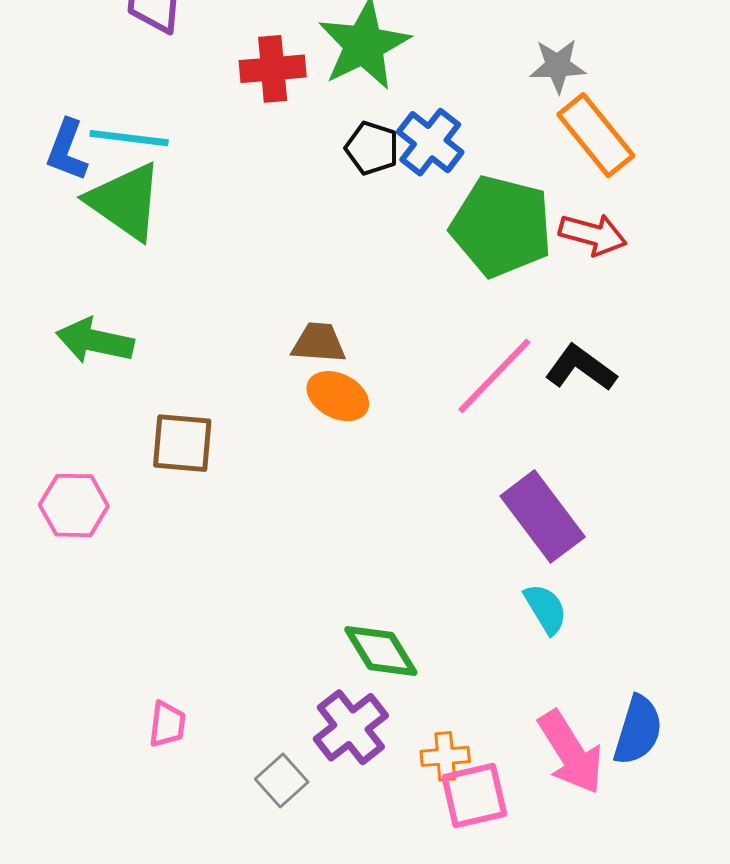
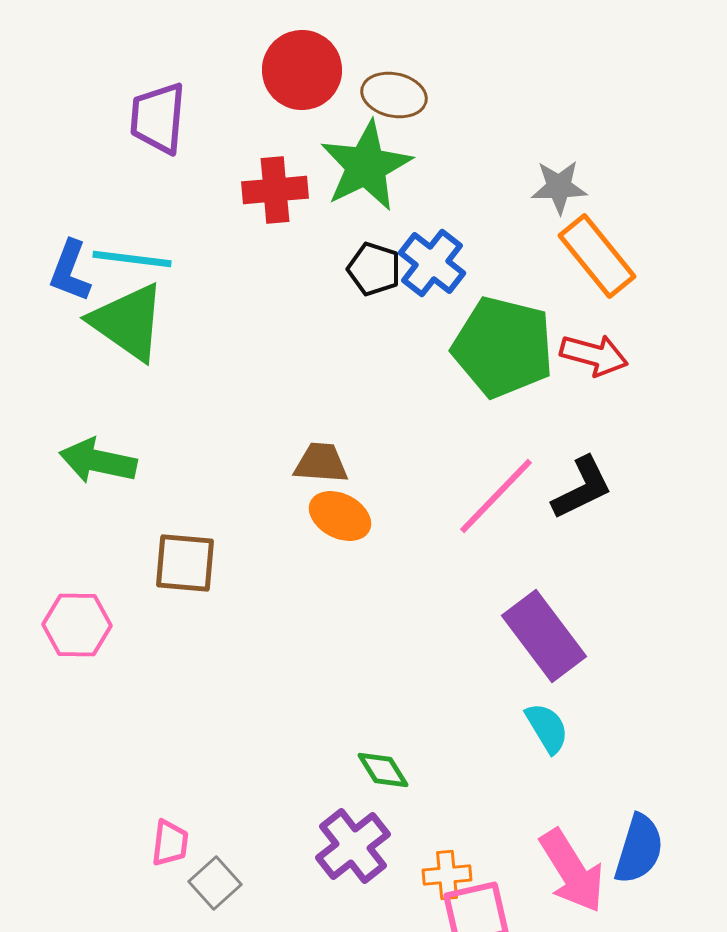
black L-shape: (581, 368) -> (582, 488), turned 118
green diamond: (381, 651) -> (383, 770), size x0.7
gray square: (282, 780) -> (215, 883), moved

